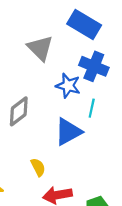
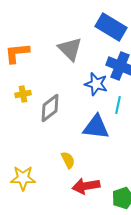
blue triangle: (68, 132) -> (96, 127), turned 36

